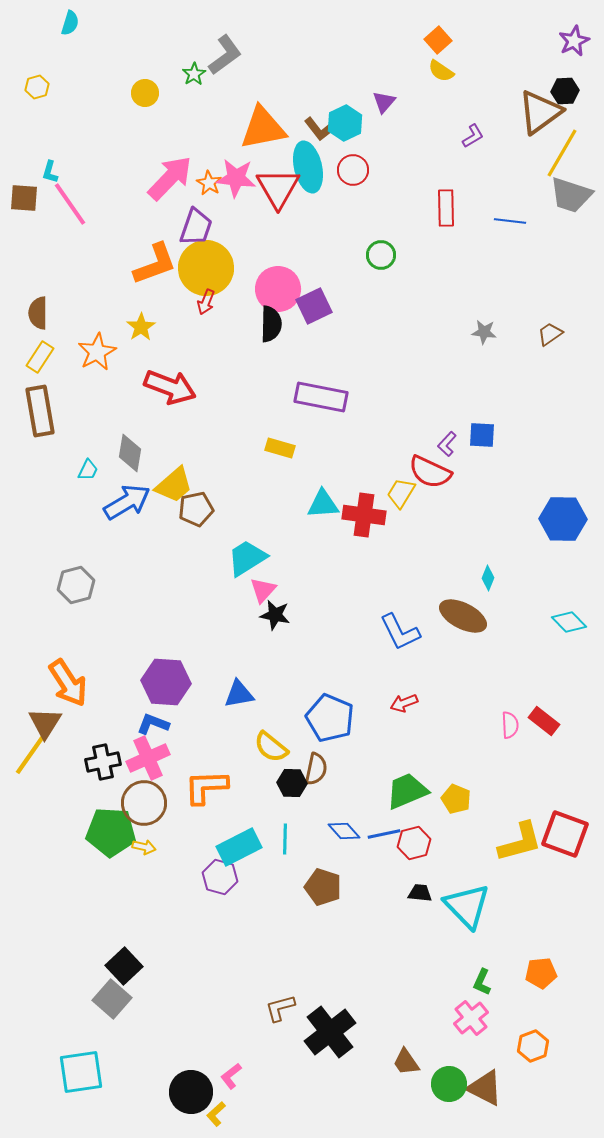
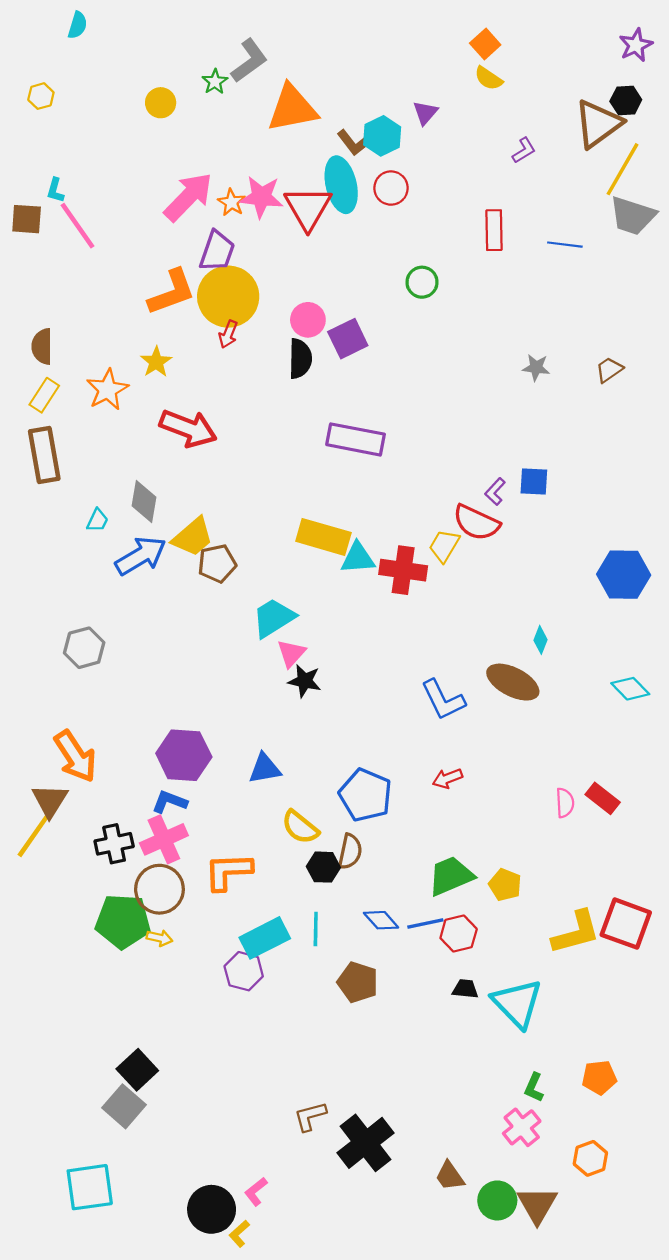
orange triangle: (263, 128) -> (292, 108), moved
pink circle: (278, 289) -> (308, 320), size x0.7
yellow rectangle: (280, 448) -> (323, 537), moved, size x1.6
brown triangle: (485, 1088) -> (537, 1205), turned 33

